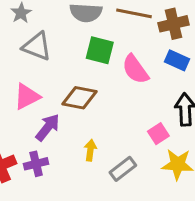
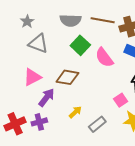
green square: (100, 50) -> (80, 45), turned 30
yellow arrow: (90, 150) -> (75, 112), turned 40

